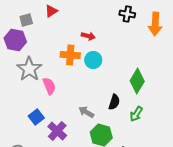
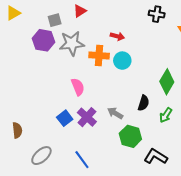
gray star: (29, 69) -> (72, 43), moved, turned 30
purple cross: (57, 131) -> (87, 117), moved

